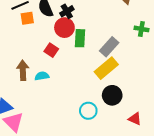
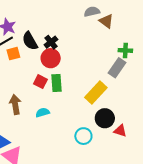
green rectangle: (80, 38) -> (56, 83), moved
gray rectangle: (109, 47) -> (117, 68), moved
cyan semicircle: (42, 76) -> (43, 113), moved
red triangle: (135, 119) -> (120, 131), moved

